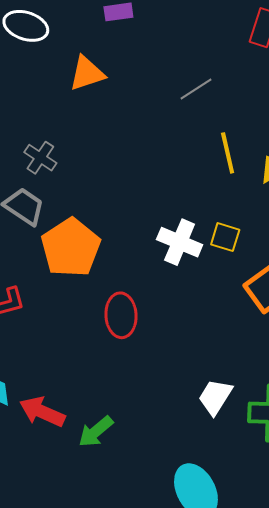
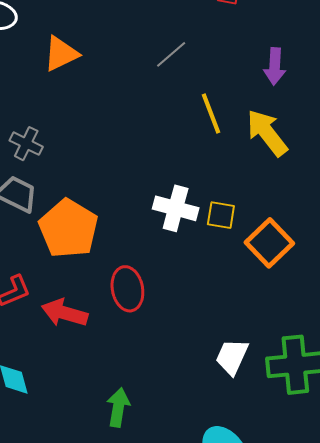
yellow square: (225, 237) -> (221, 215), moved
red arrow: (42, 412) -> (65, 313), moved
green arrow: (96, 432) -> (118, 407), turned 147

